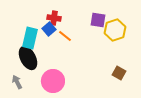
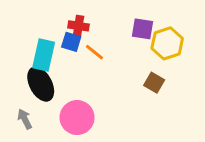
blue square: (49, 29) -> (71, 42), turned -32
brown square: (119, 73) -> (154, 83), moved

